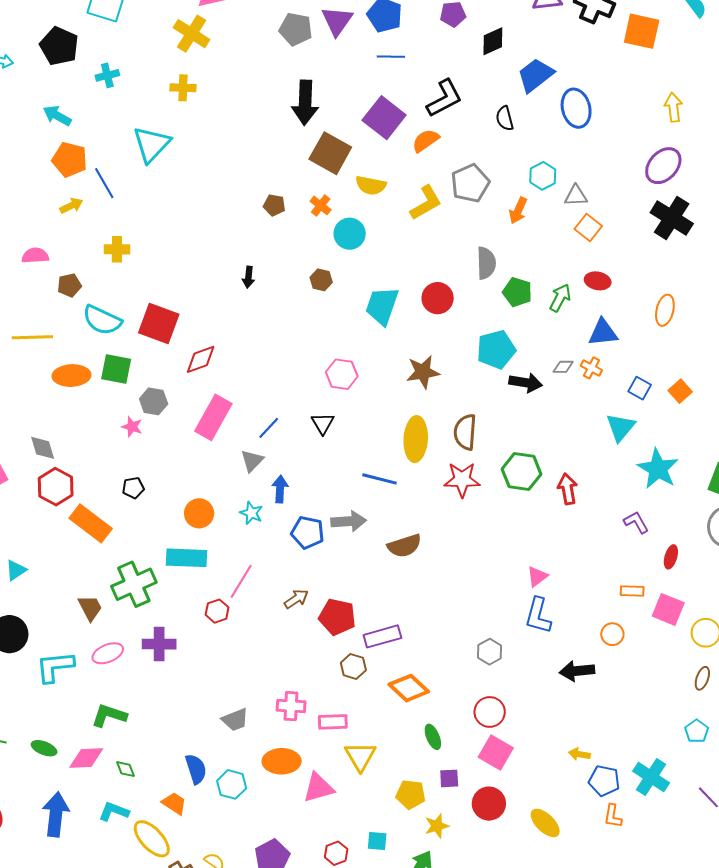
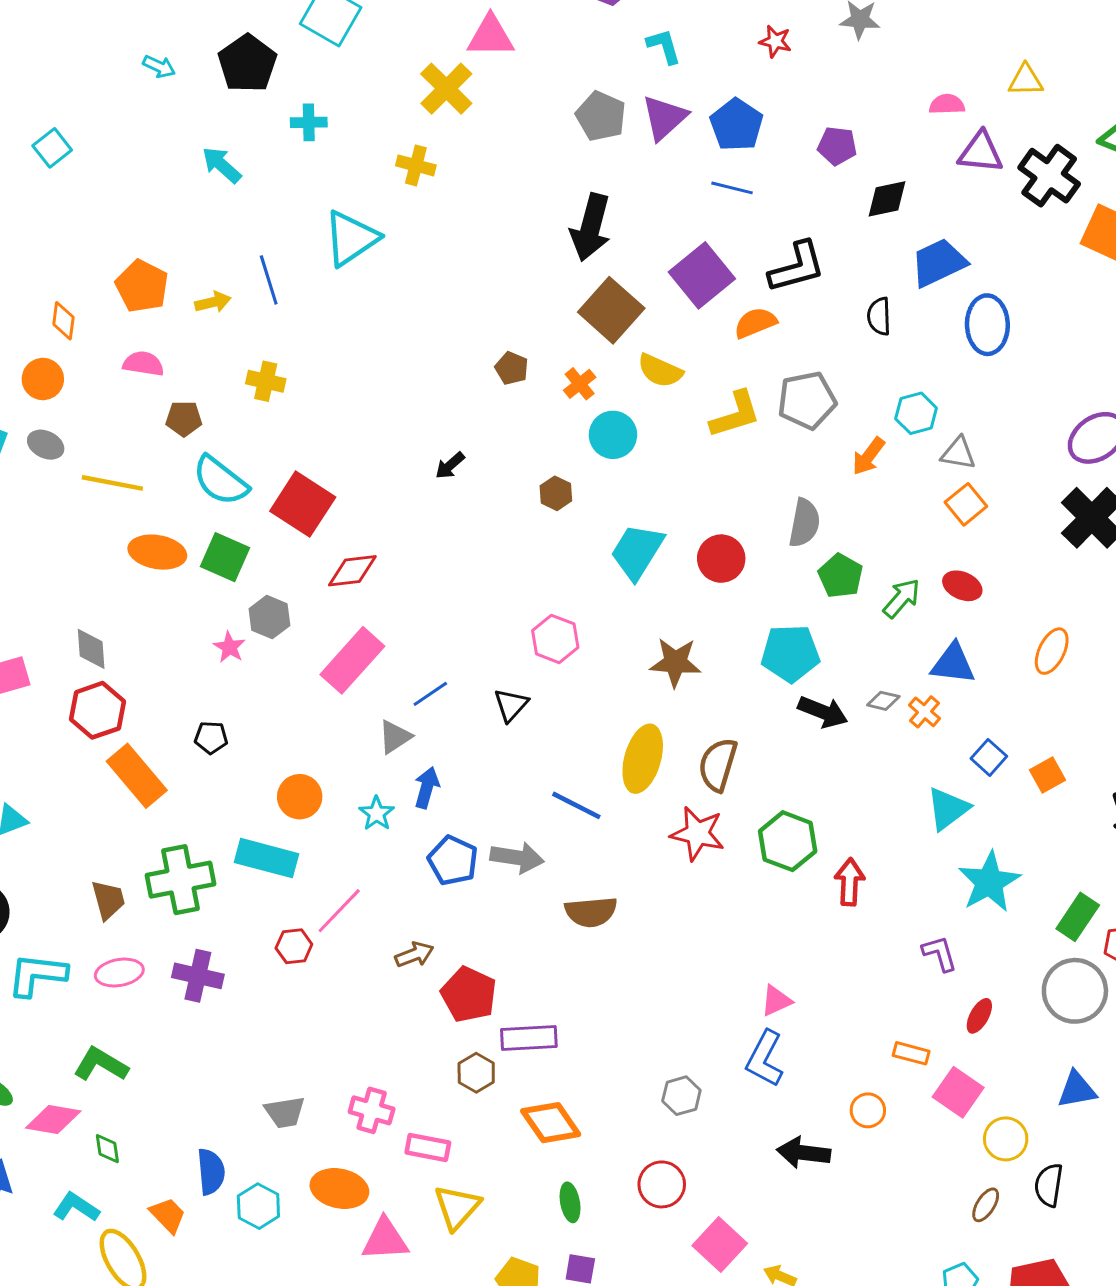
orange pentagon: (70, 160) -> (142, 286), moved
black arrow: (248, 277) -> (450, 466), turned 30
pink square: (496, 753) -> (720, 1244), moved

